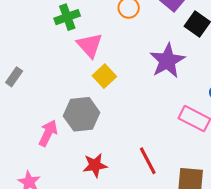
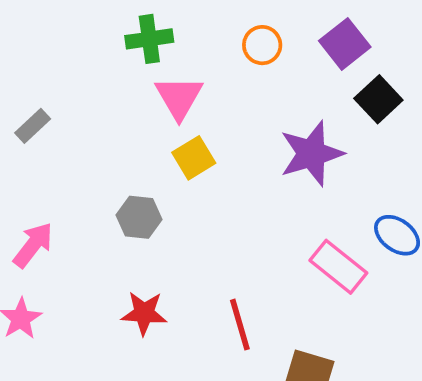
gray hexagon: (82, 114) -> (139, 217), size x0.7
pink arrow: (48, 133) -> (33, 245), moved

